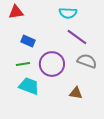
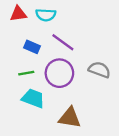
cyan semicircle: (68, 13) -> (46, 15), moved
purple line: (77, 37) -> (63, 42), moved
brown triangle: (76, 93) -> (70, 118), moved, size x1.5

